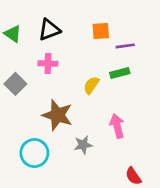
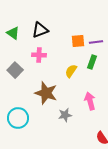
orange square: (101, 31) -> (78, 41), moved
green rectangle: (120, 73) -> (92, 62), turned -56
cyan circle: (34, 153) -> (18, 118), moved

